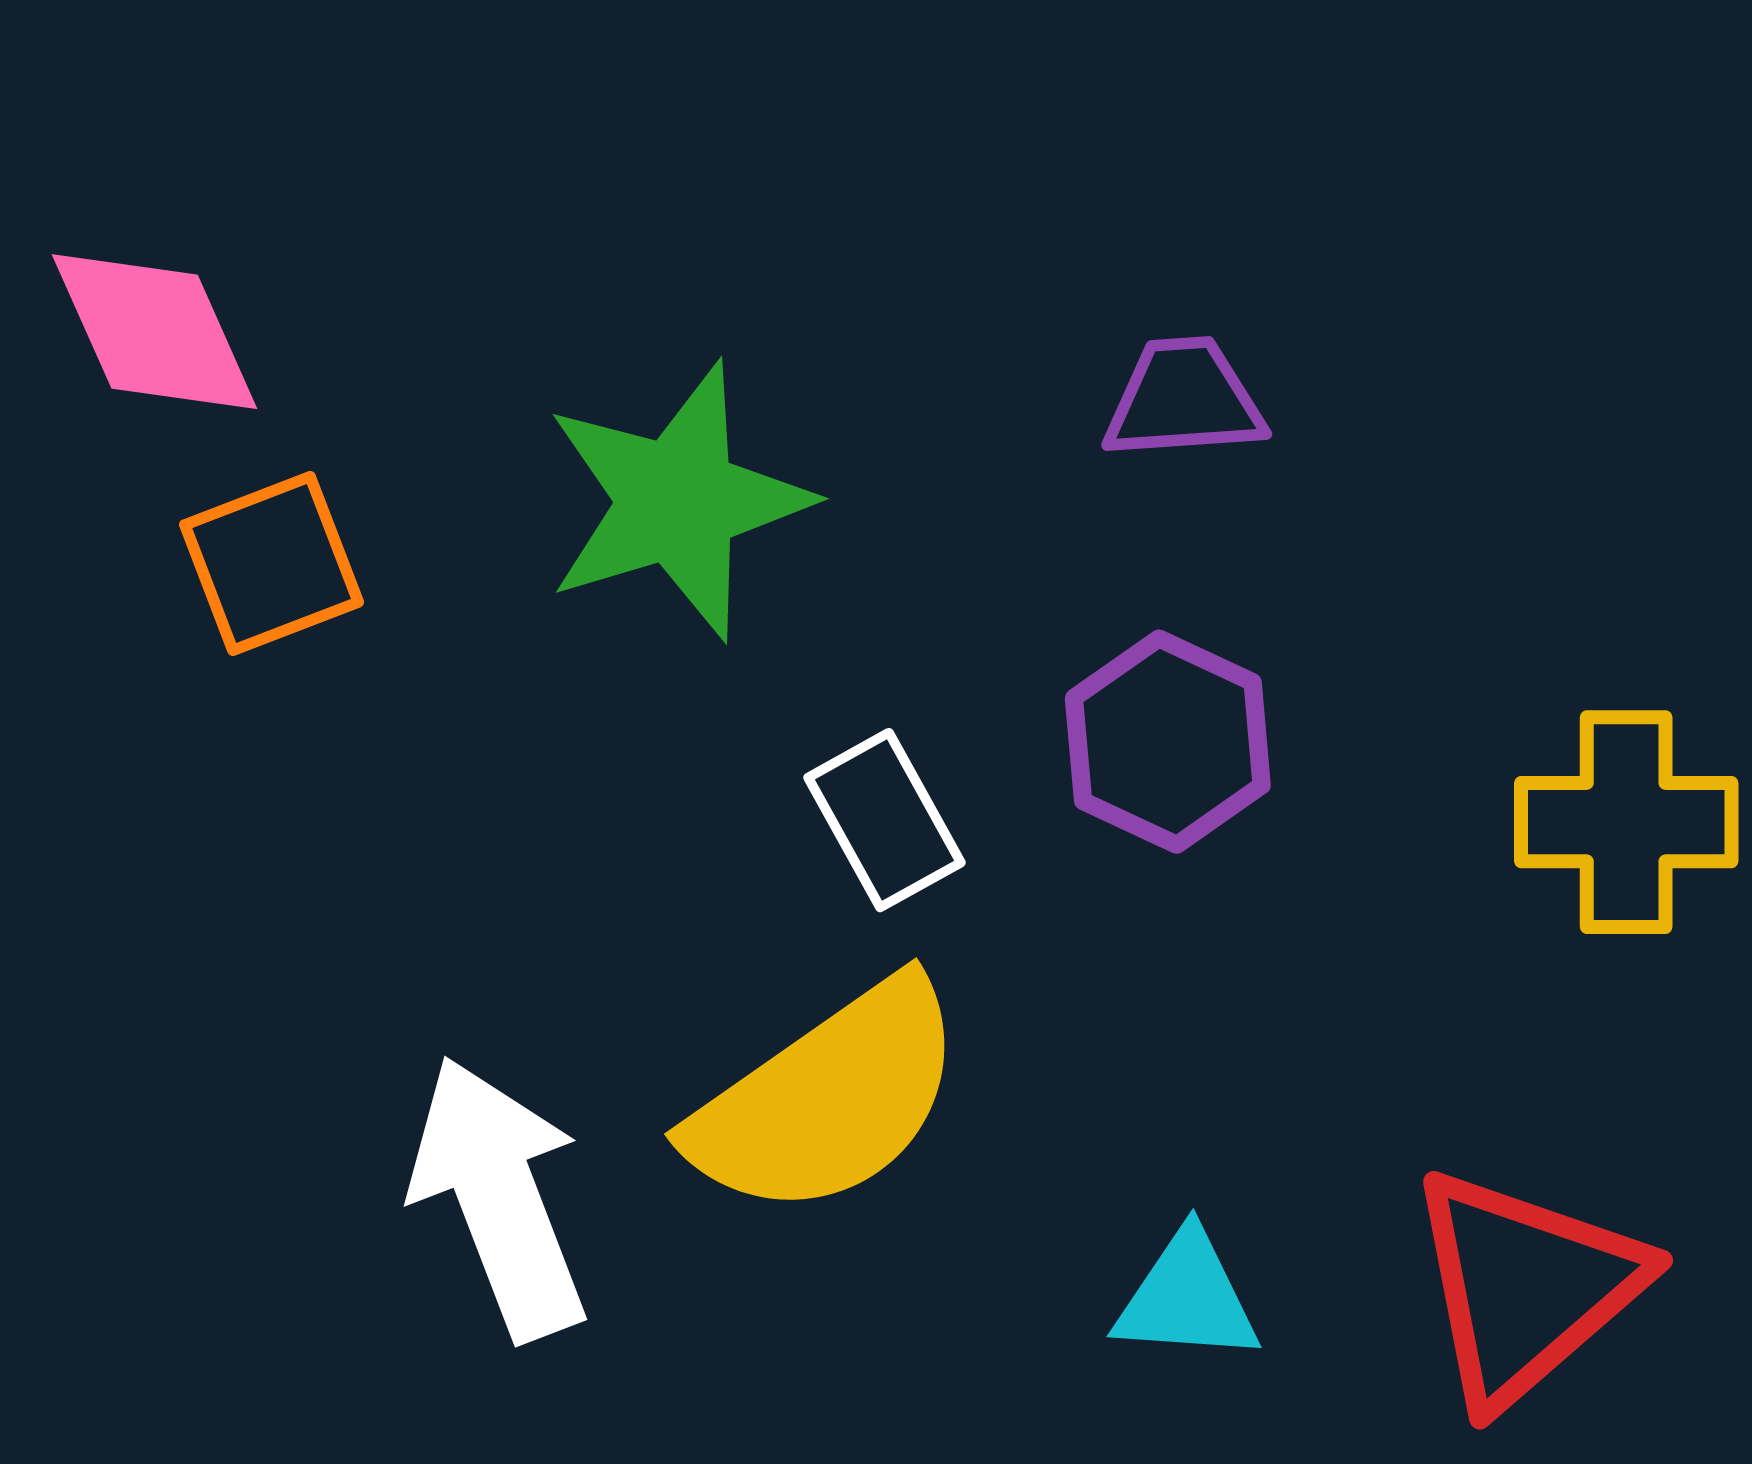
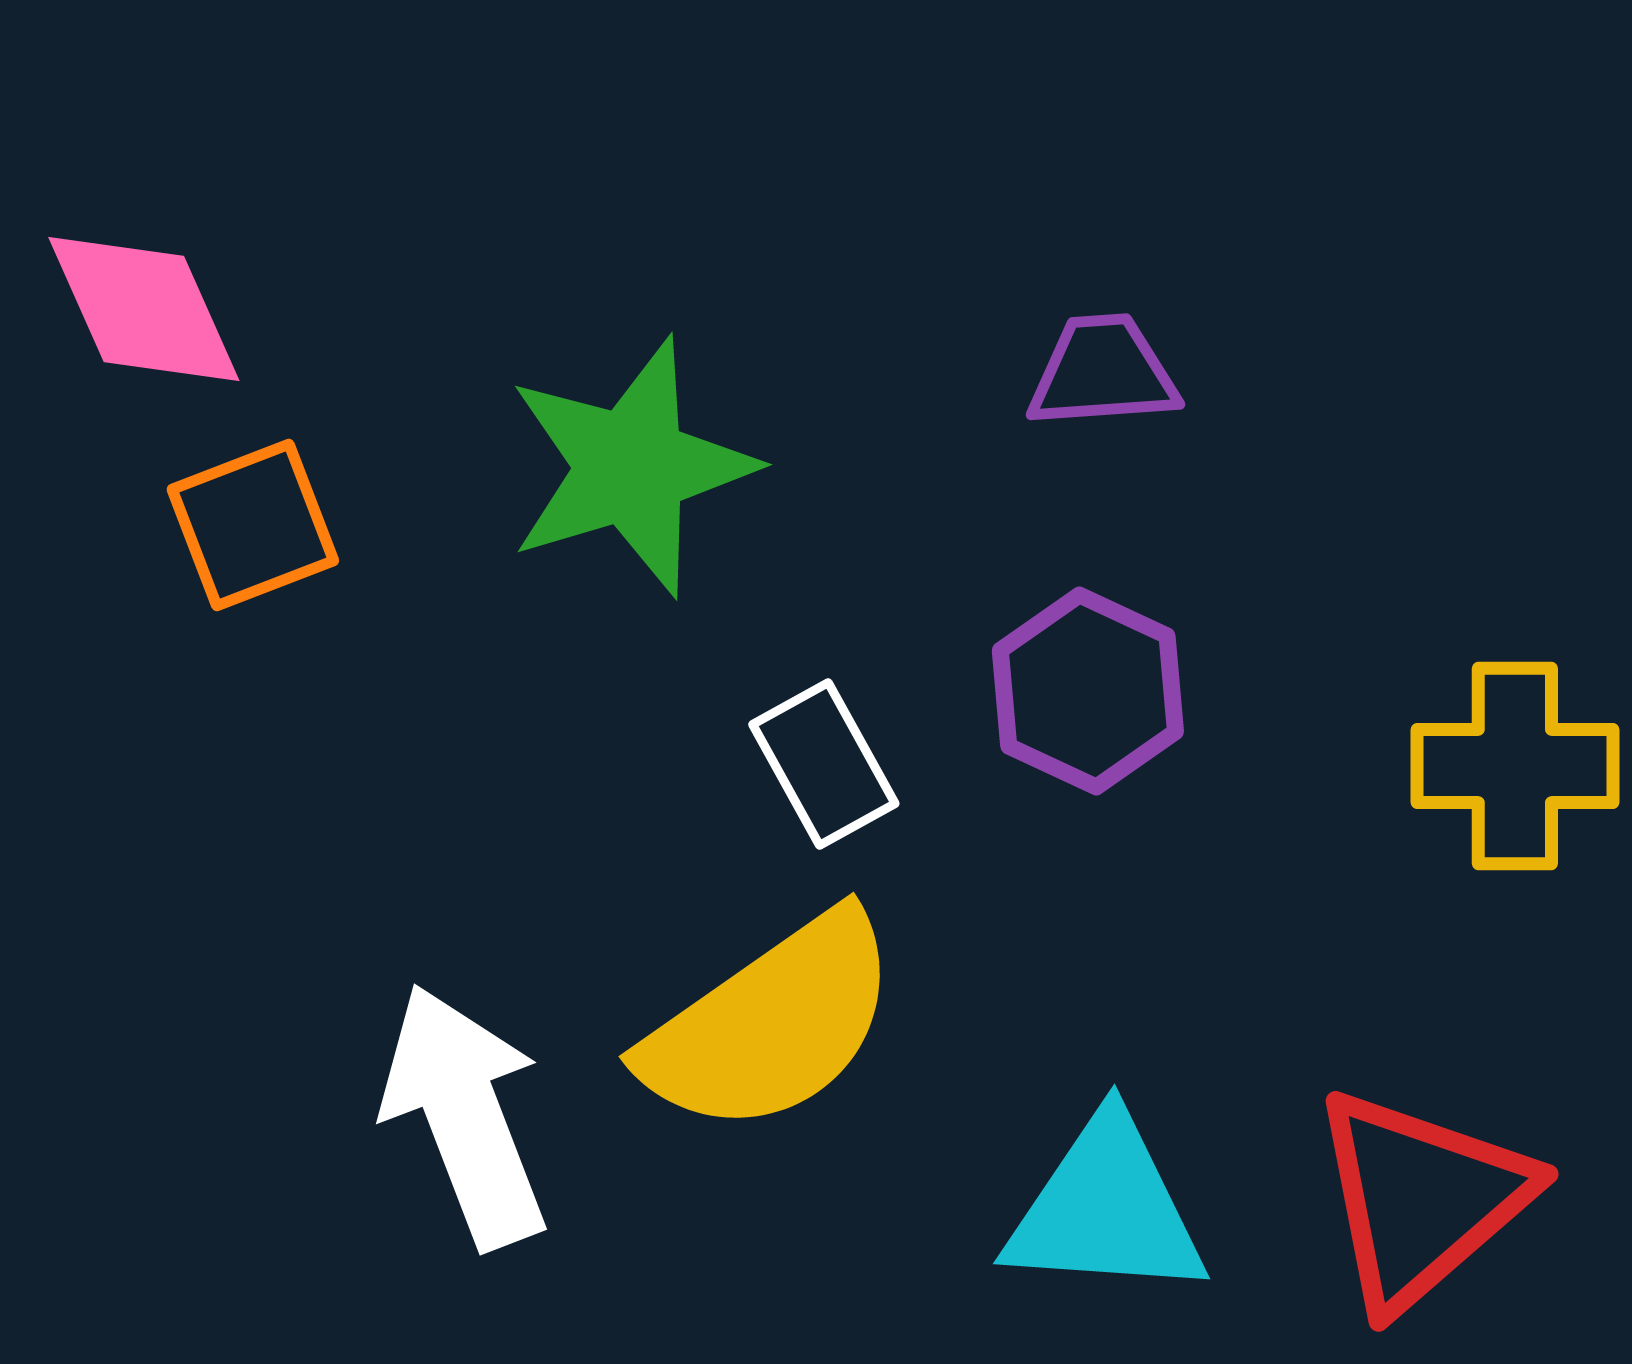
cyan triangle: (1187, 1298) -> (1106, 1209), size x1.5

